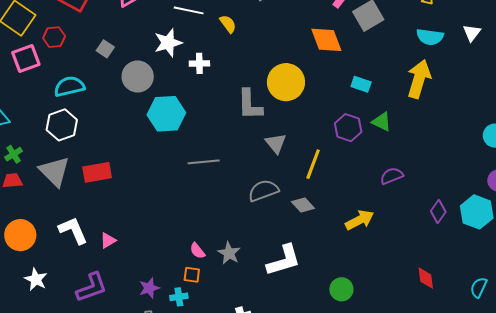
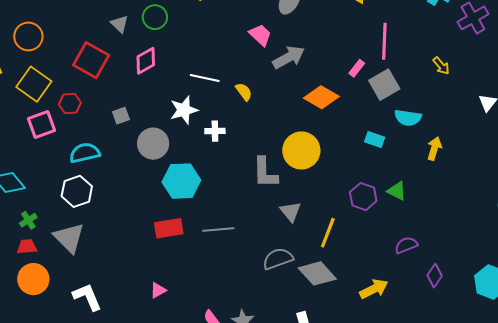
cyan semicircle: (430, 37) -> (408, 118), moved
orange diamond: (326, 40) -> (321, 97), moved, turned -40
gray square: (105, 49) -> (121, 116), turned 36
yellow arrow: (419, 79) -> (434, 148), size x0.6
cyan rectangle: (361, 84) -> (375, 139), moved
red rectangle: (97, 172) -> (169, 228), moved
gray diamond: (303, 205) -> (317, 273), size x1.6
purple diamond: (438, 212) -> (435, 276), moved
orange circle: (20, 235) -> (33, 279), moved
pink triangle: (108, 240) -> (158, 290), moved

